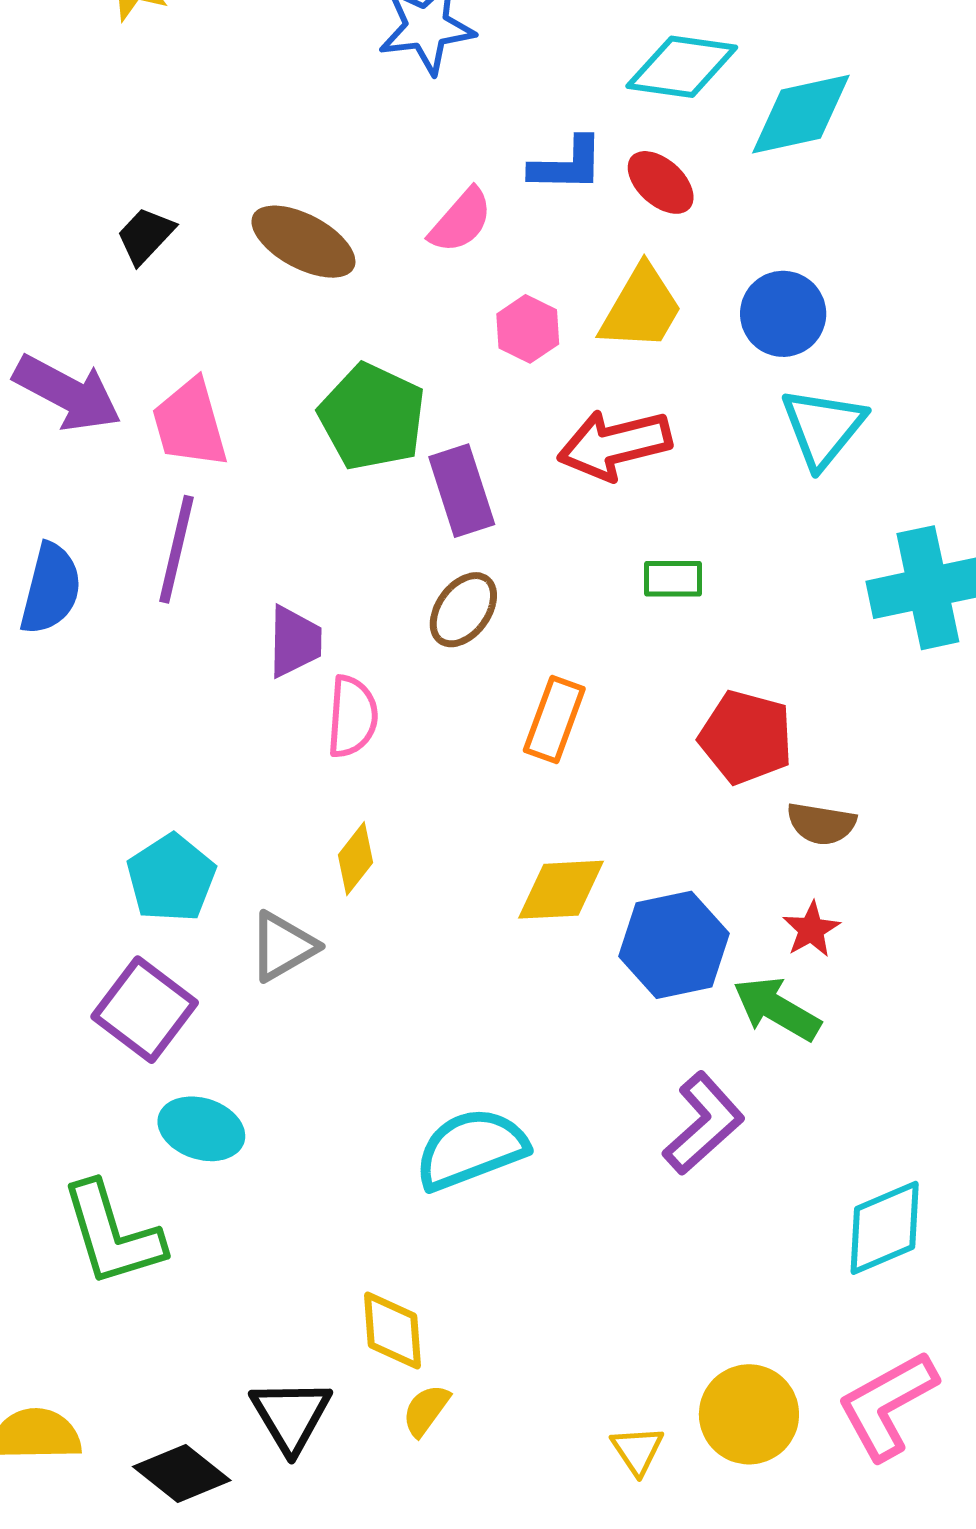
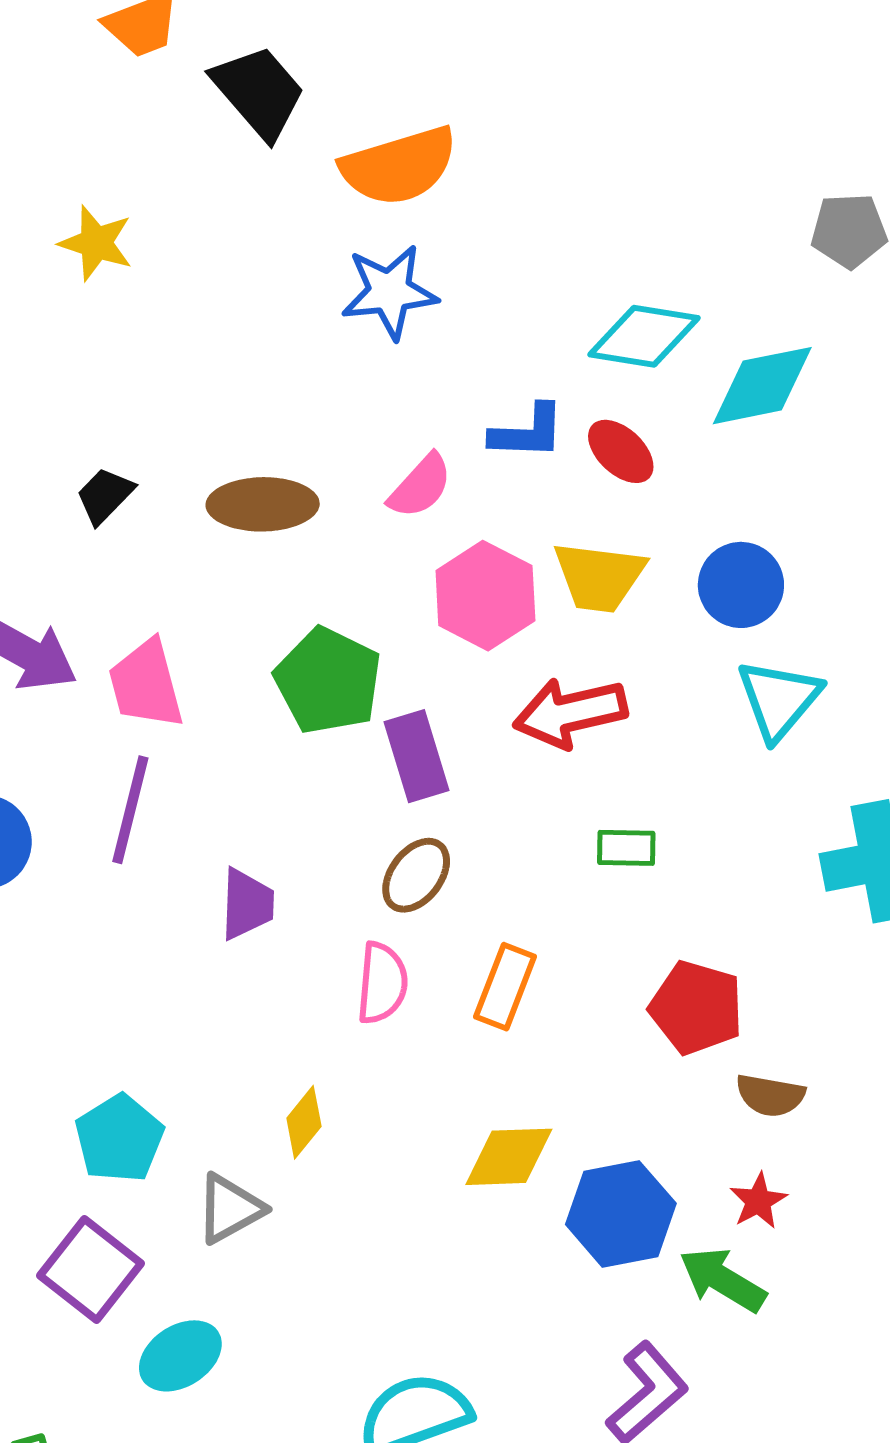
brown ellipse: (303, 242) -> (263, 504), turned -30
yellow trapezoid: (641, 308) -> (599, 577), turned 66
pink hexagon: (528, 329) -> (485, 596), size x1.6
pink semicircle: (352, 717) -> (382, 983), moved
cyan ellipse: (201, 1129) -> (180, 1356), moved, turned -52

